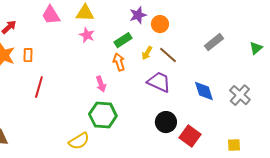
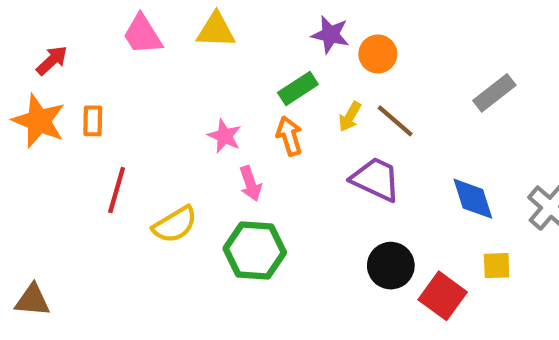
purple star: (138, 15) -> (330, 35), turned 30
pink star: (87, 35) -> (225, 136), moved
yellow semicircle: (79, 141) -> (175, 225), moved
yellow square: (234, 145) -> (497, 266), moved

